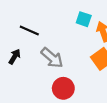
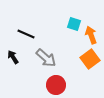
black arrow: (15, 57) -> (13, 57), turned -64

